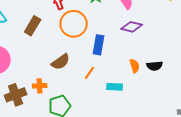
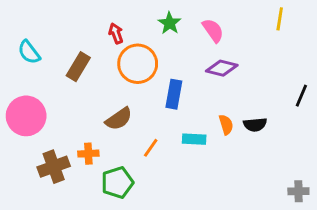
orange line: (90, 73) -> (151, 148), moved
cyan rectangle: (115, 87) -> (194, 139), moved

